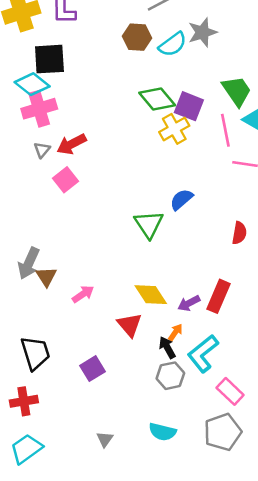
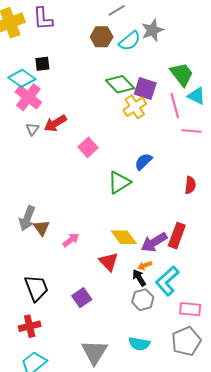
black square: (49, 59) -> (42, 64), moved, size x0.6
pink cross: (39, 109) -> (28, 97), turned -32
pink square: (65, 180) -> (88, 147), moved
green triangle: (149, 224) -> (119, 182), turned 35
purple arrow: (189, 303) -> (154, 242), size x1.5
orange arrow: (175, 332) -> (145, 266), turned -144
pink rectangle: (230, 391) -> (190, 309), turned -35
gray triangle: (105, 439) -> (94, 352), size x2.0

